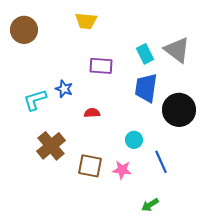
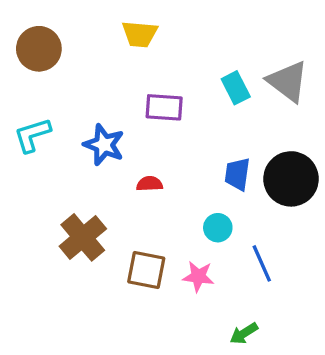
blue trapezoid: (146, 88) -> (237, 174), moved, size x0.7
blue star: (64, 89) -> (104, 145), size x1.4
cyan L-shape: (35, 100) -> (32, 135), moved

